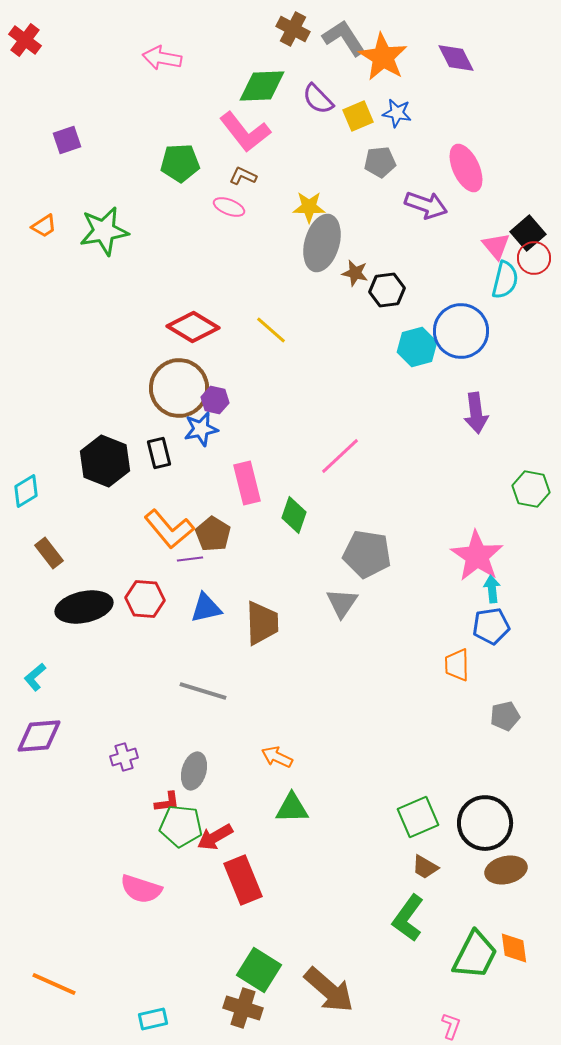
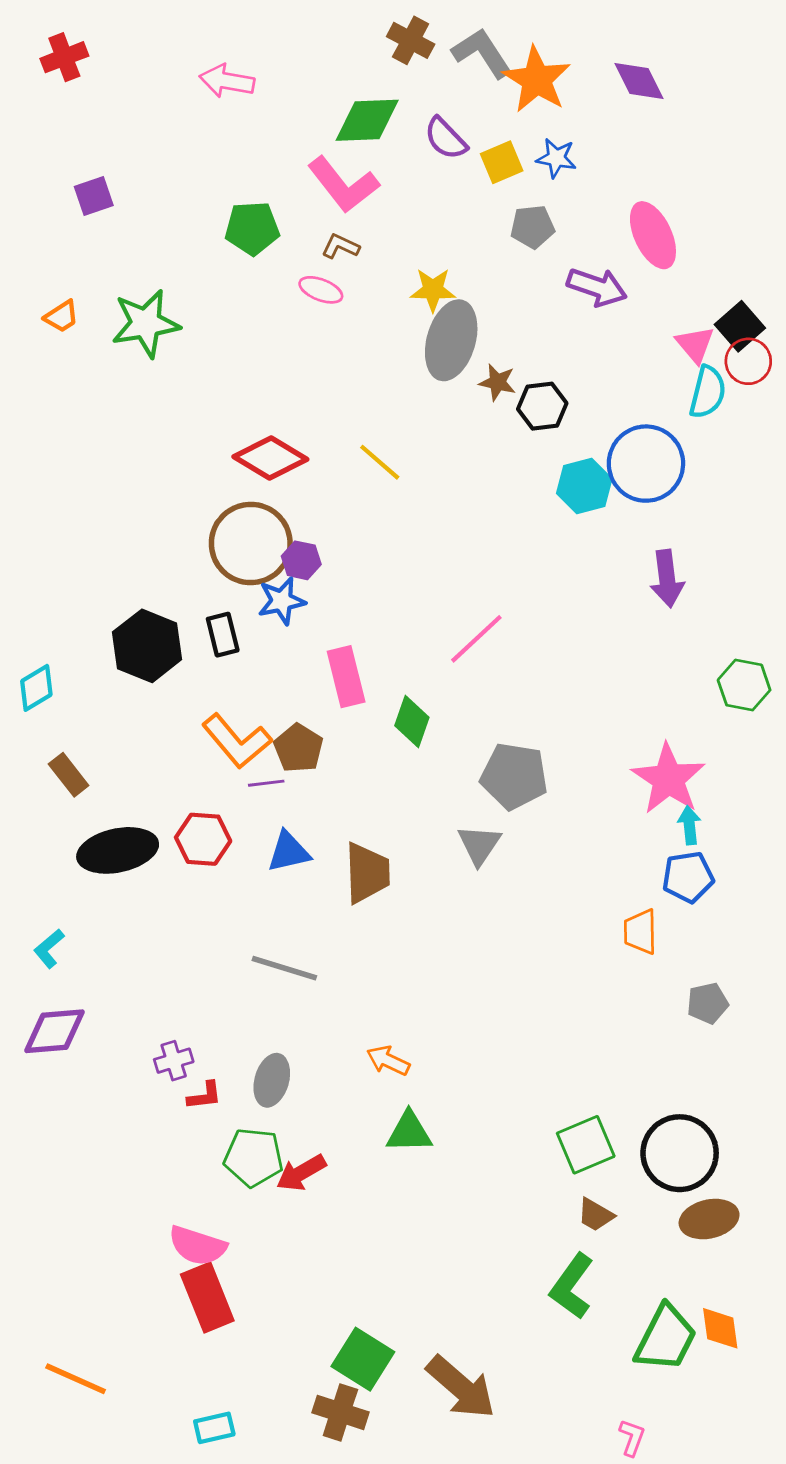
red cross: (25, 40) -> (64, 57), moved, turned 32
red L-shape: (167, 802) -> (204, 1096), moved
red rectangle: (243, 880) -> (207, 1298), moved

